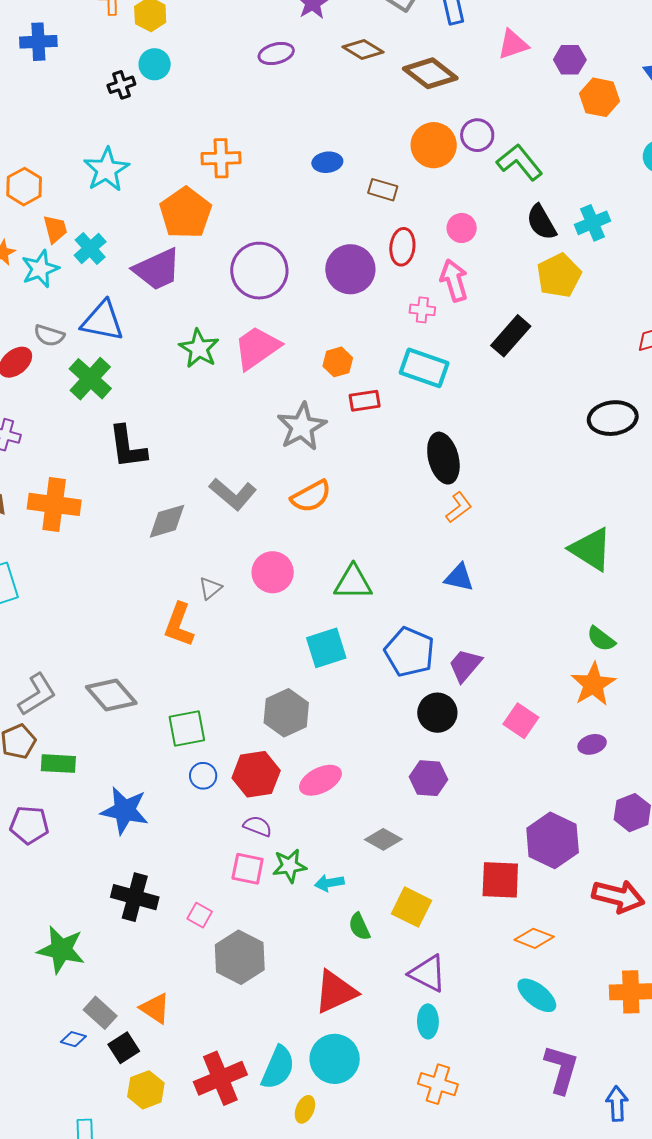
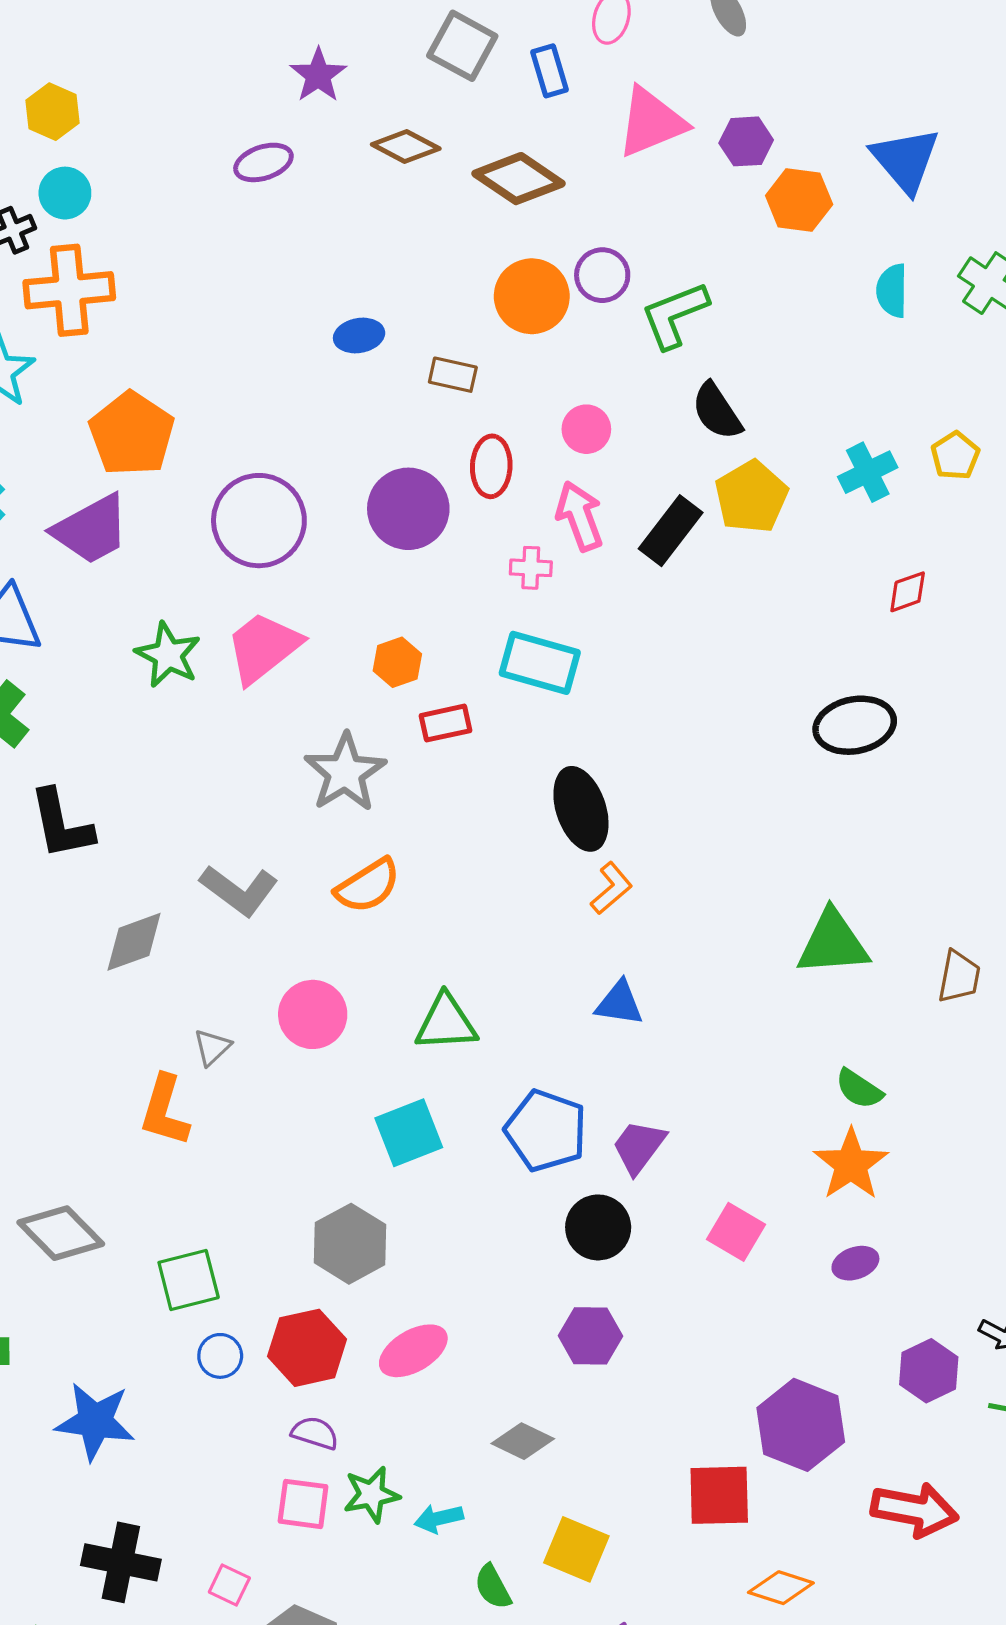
pink triangle: (513, 44) -> (651, 122), size x1.4
orange cross: (221, 158) -> (69, 290), moved, size x1.4
green L-shape: (520, 162) -> (675, 315), turned -69
cyan cross: (592, 223) -> (868, 472), moved
black rectangle: (511, 336) -> (671, 531), moved
green triangle: (591, 549) -> (833, 943), turned -33

